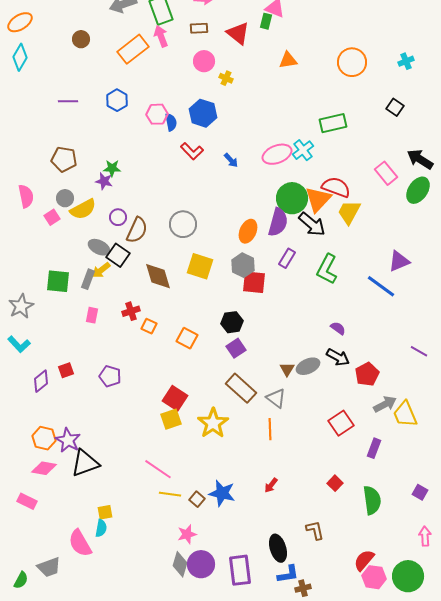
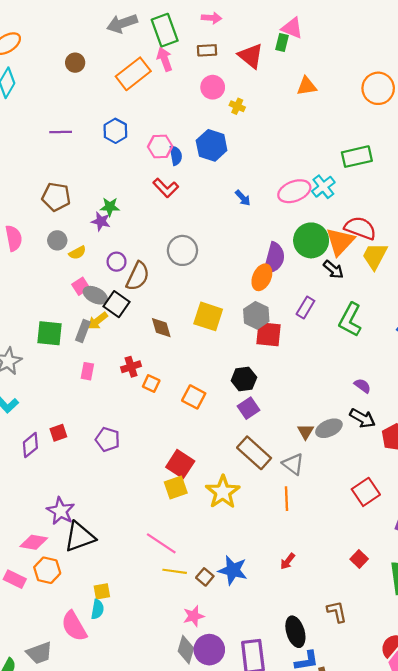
red L-shape: (192, 151) -> (166, 188), moved
yellow semicircle: (83, 209) -> (77, 253), size x0.6
pink square: (52, 217) -> (81, 286), moved
purple semicircle: (278, 222) -> (274, 258), moved
gray circle: (183, 224) -> (182, 250), moved
black arrow: (312, 224) -> (333, 269), size x0.7
brown diamond: (158, 276) -> (161, 328), size x0.7
orange hexagon: (44, 438) -> (47, 570), moved

